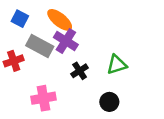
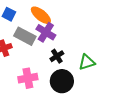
green triangle: (117, 65) -> (87, 62), moved
black circle: (109, 102) -> (62, 81), moved, size x1.5

